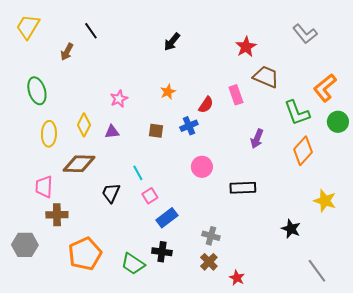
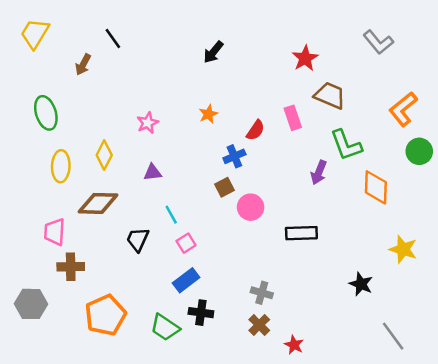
green L-shape: (297, 113) -> (346, 145), moved
brown square: (156, 131) -> (225, 187), moved, turned -35
purple triangle: (112, 132) -> (153, 172), moved
orange diamond: (303, 151) -> (376, 187), turned -40
blue rectangle: (167, 218) -> (186, 280), moved

